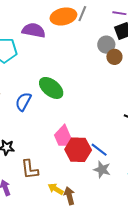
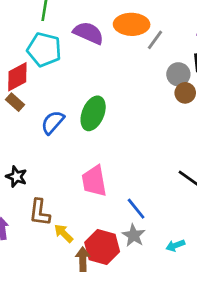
gray line: (82, 14) -> (155, 40), moved
green ellipse: (51, 88) -> (93, 113), turned 60
red hexagon: (78, 150) -> (102, 247), moved
yellow arrow: (56, 189) -> (64, 233), moved

